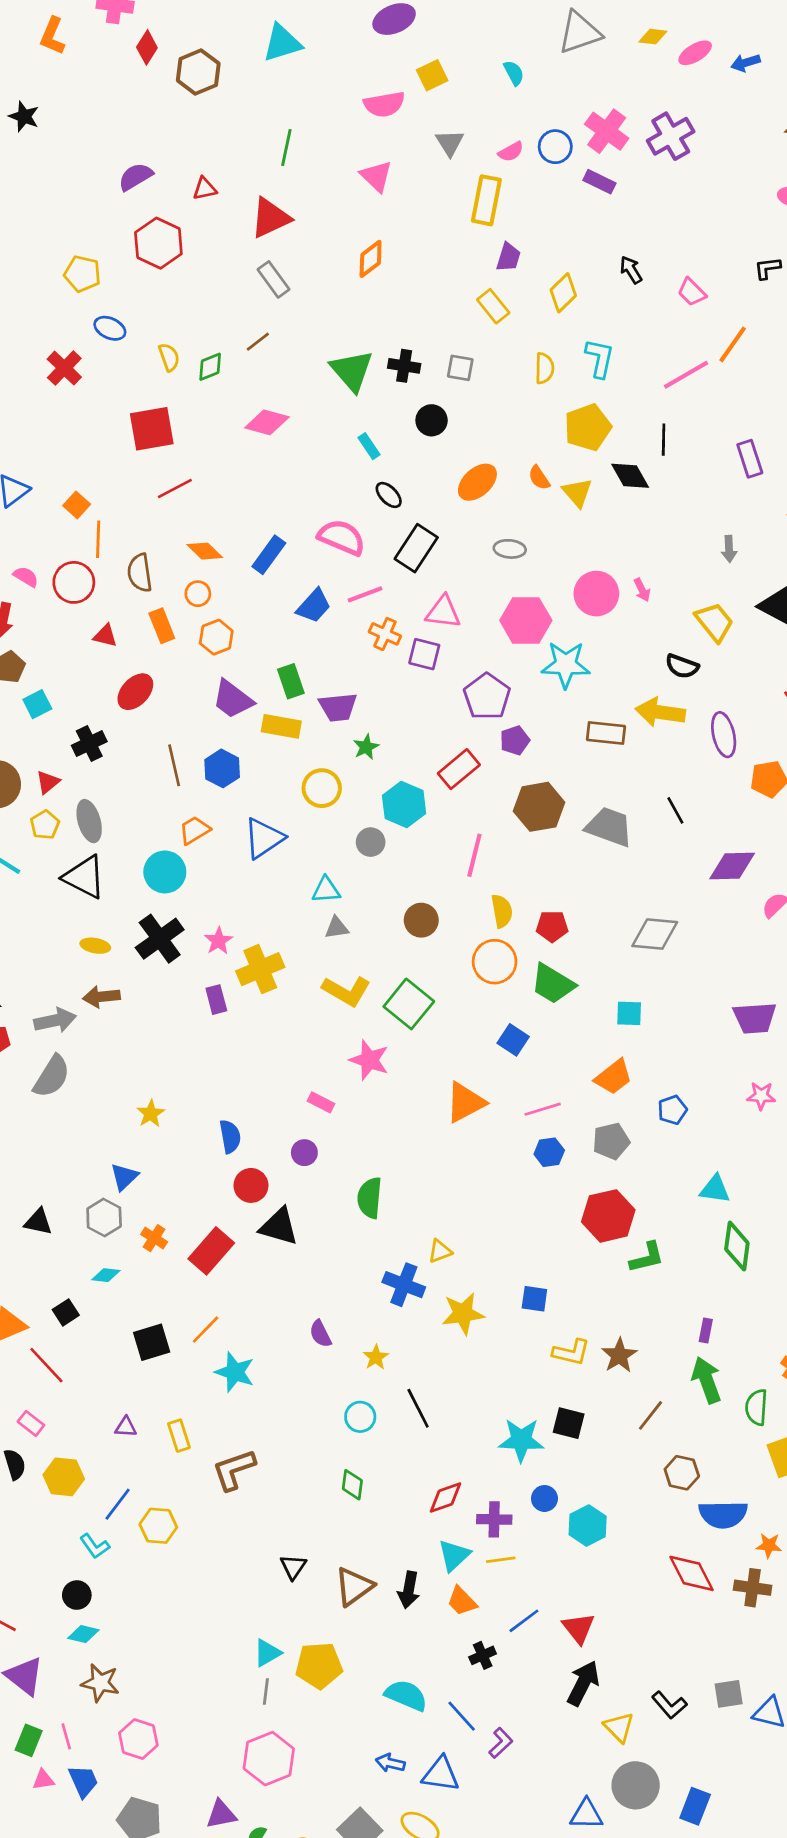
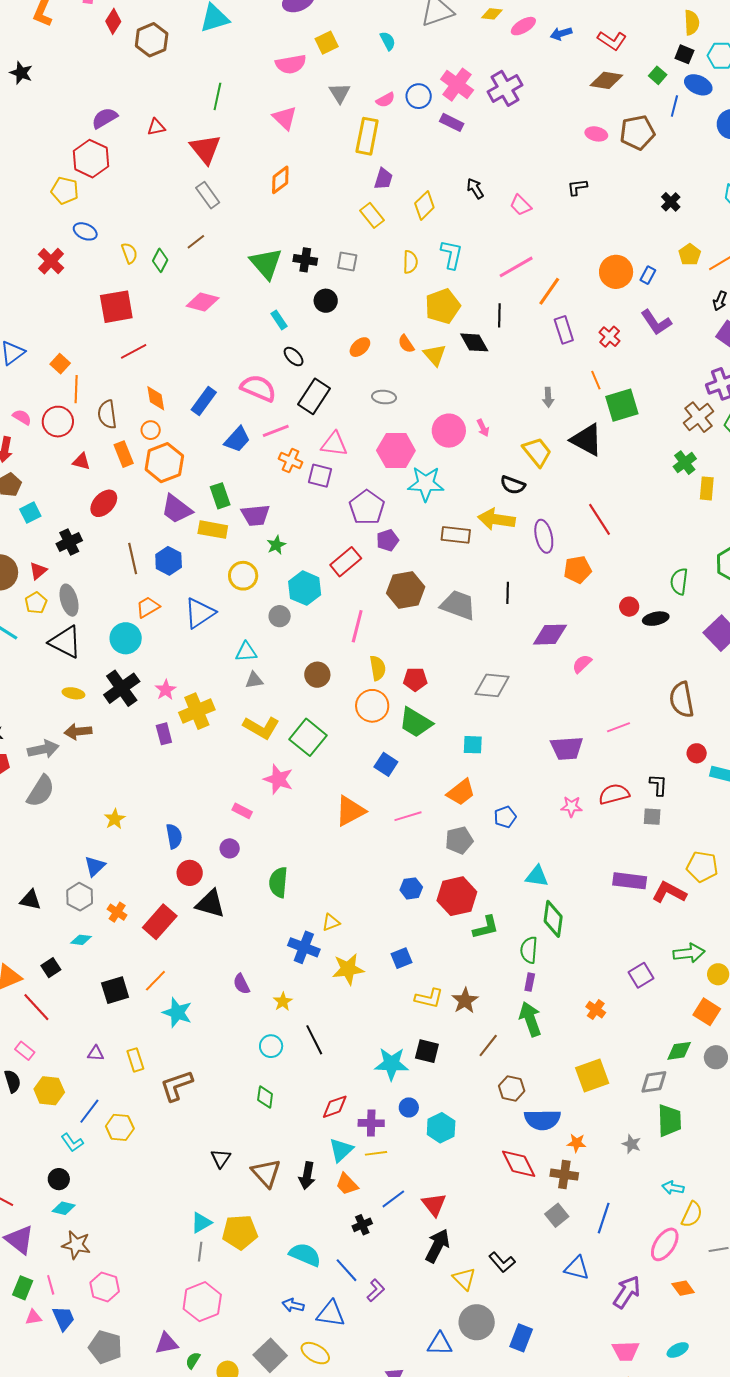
red triangle: (270, 218) -> (205, 149), turned -44
red hexagon: (158, 243) -> (91, 159), moved
orange line: (733, 344) -> (549, 291), moved
green diamond: (210, 367) -> (160, 260), turned -40
orange ellipse: (477, 482) -> (360, 347), size x0.7
orange diamond: (205, 551) -> (156, 398), turned 36
orange hexagon: (216, 637) -> (164, 463), size x1.5
black line: (675, 810) -> (508, 593), turned 30
blue hexagon: (549, 1152) -> (411, 888), moved
blue square: (534, 1299) -> (402, 958), turned -30
green semicircle: (756, 1407) -> (529, 950), moved
brown triangle: (354, 1586) -> (266, 1173), turned -36
gray square: (729, 1694) -> (557, 1215), moved, turned -30

